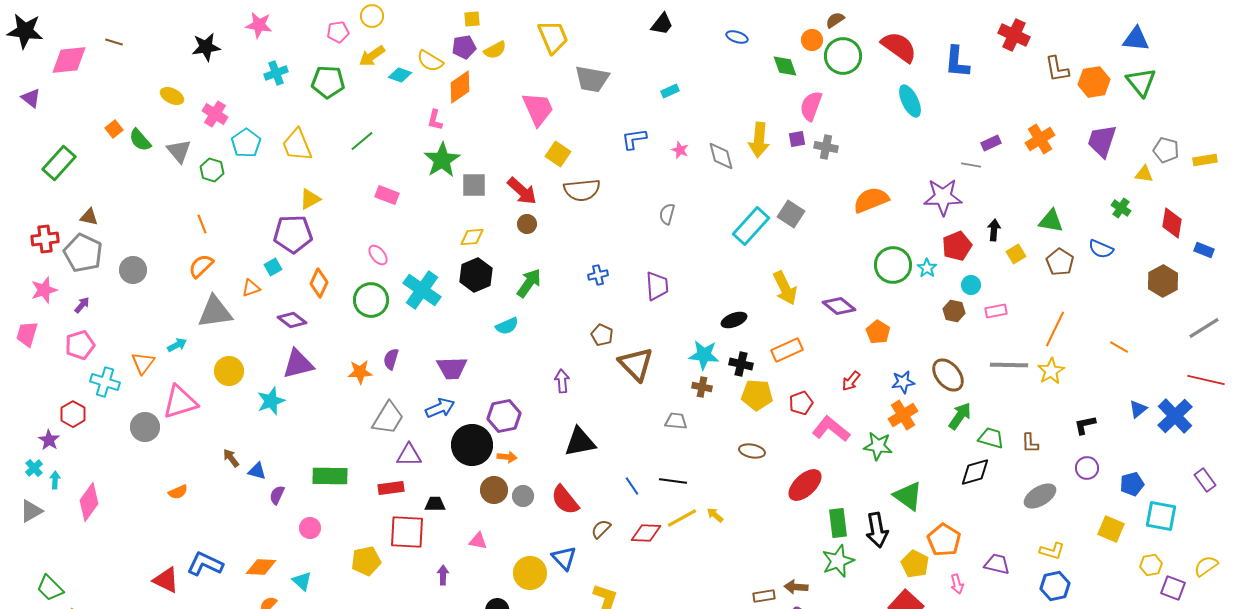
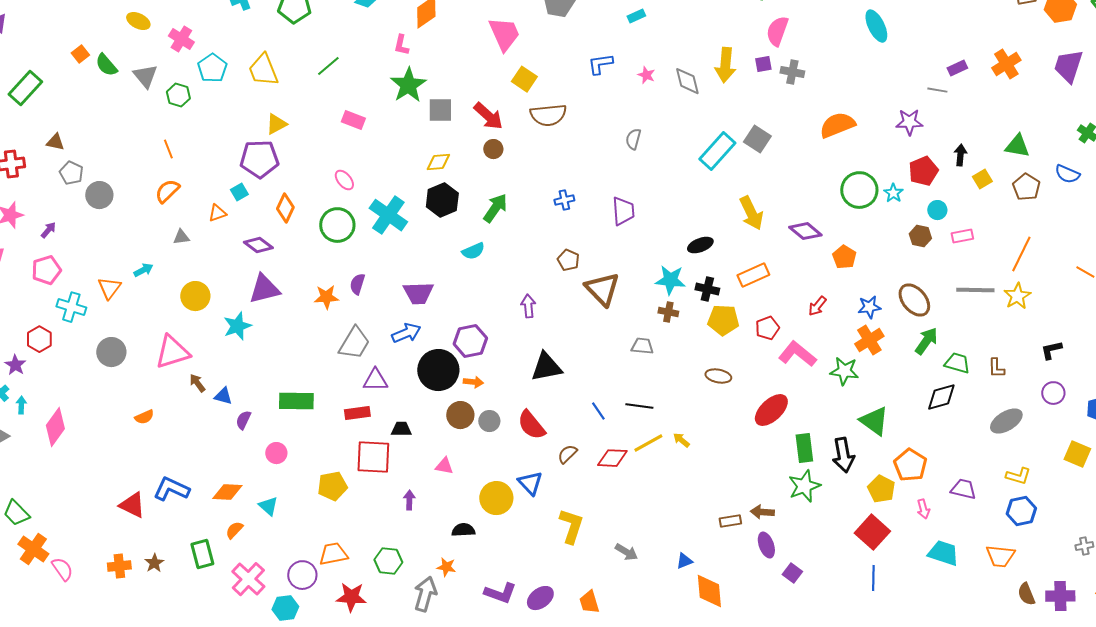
purple star: (943, 197) -> (909, 122), size x0.7
gray pentagon: (83, 253) -> (71, 173), moved, size x0.6
gray triangle: (215, 312) -> (181, 237), size x0.5
pink triangle: (180, 402) -> (172, 352), moved

